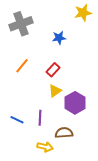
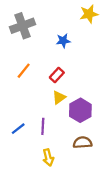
blue line: (17, 120) -> (18, 129), turned -64
brown semicircle: (64, 133) -> (82, 142), moved
yellow arrow: (45, 147) -> (48, 157), turned 63

